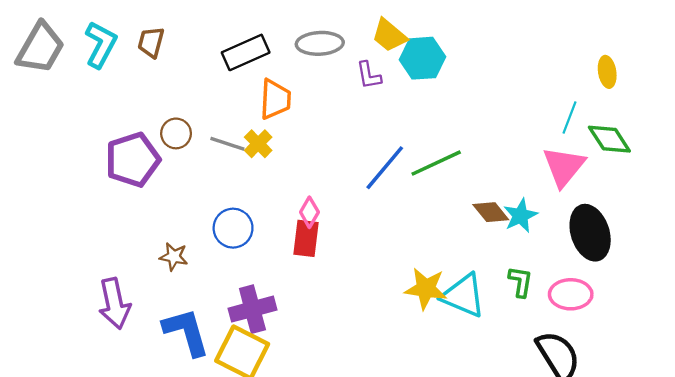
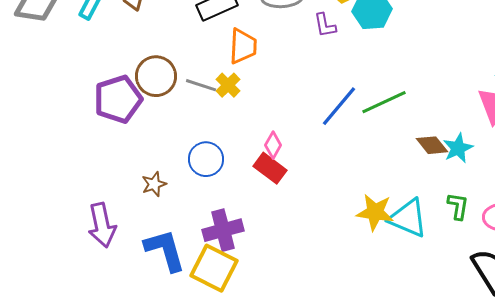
brown circle: (176, 133) -> (156, 76), size x1.5
red rectangle: (306, 238) -> (270, 168), turned -60
brown star: (174, 257) -> (154, 184), turned -30

